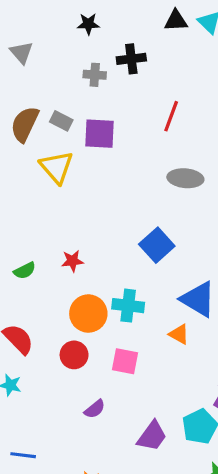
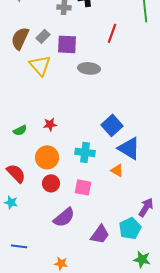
gray rectangle: (61, 121) -> (43, 36), turned -72
gray ellipse: (185, 178) -> (89, 68), moved
blue square: (157, 245) -> (112, 125), moved
orange circle: (88, 314) -> (47, 157), moved
purple semicircle: (95, 409) -> (64, 217), size x1.6

